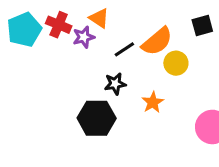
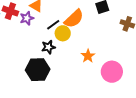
yellow circle: (176, 63) -> (63, 33), moved
orange star: (153, 102) -> (88, 56), moved

